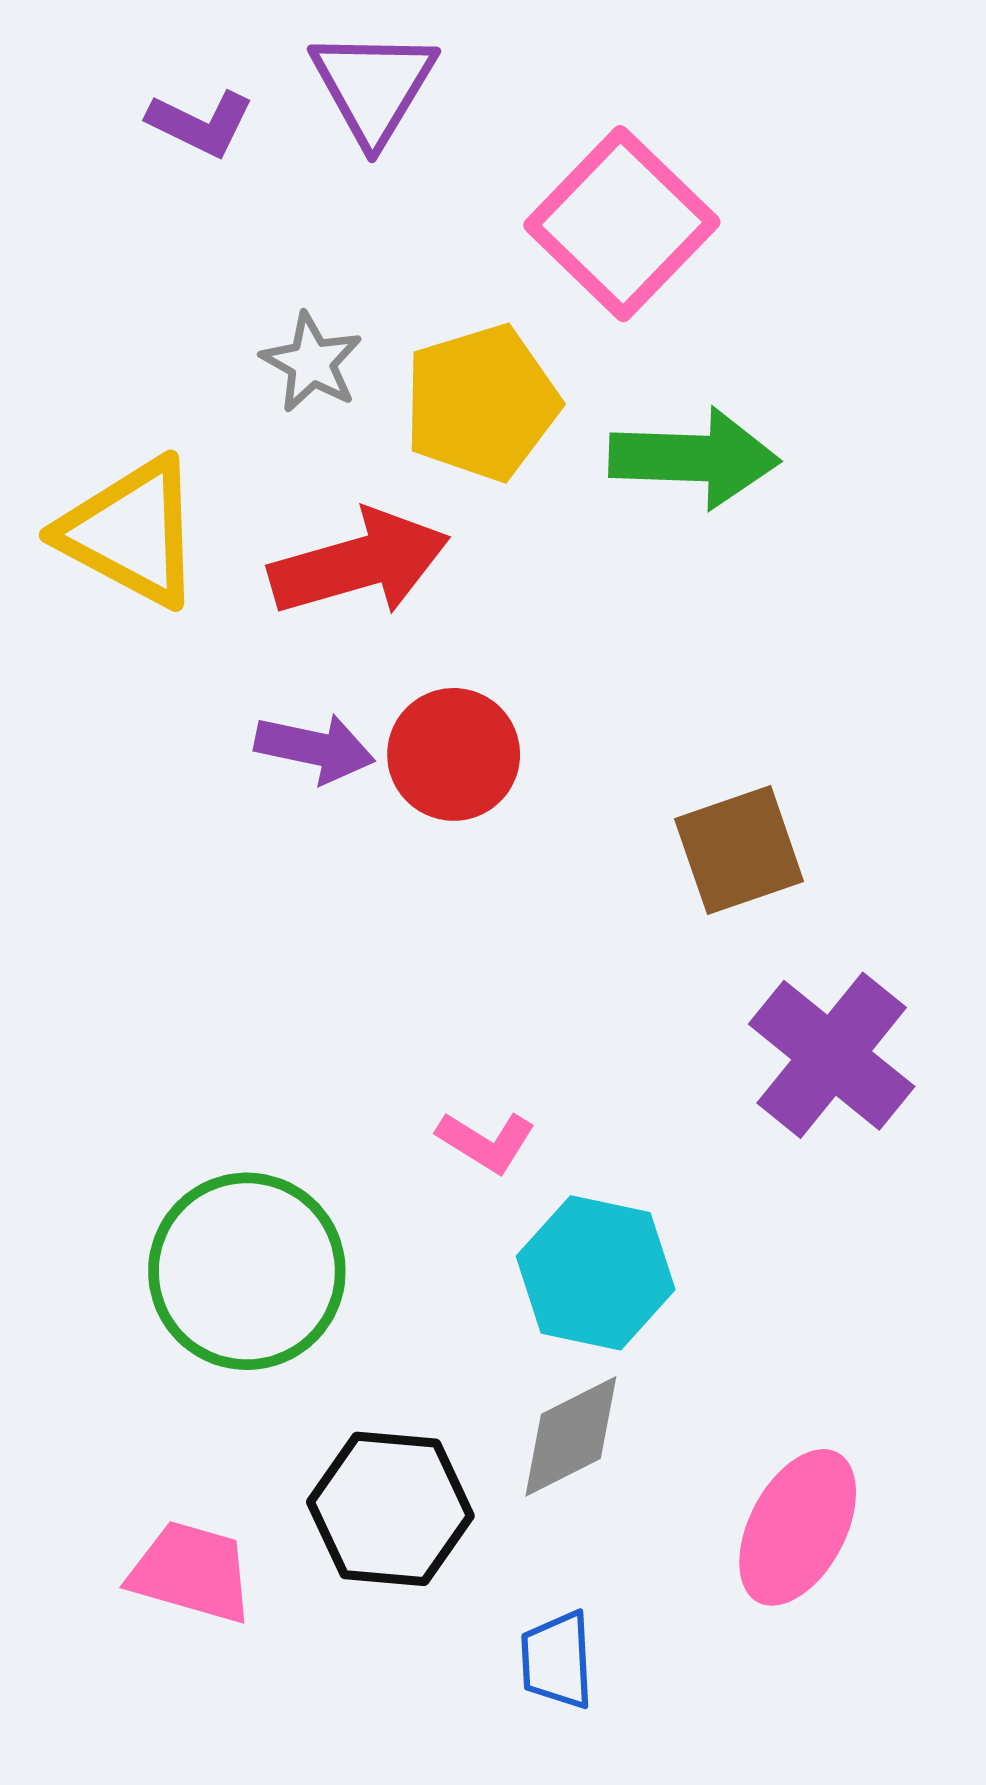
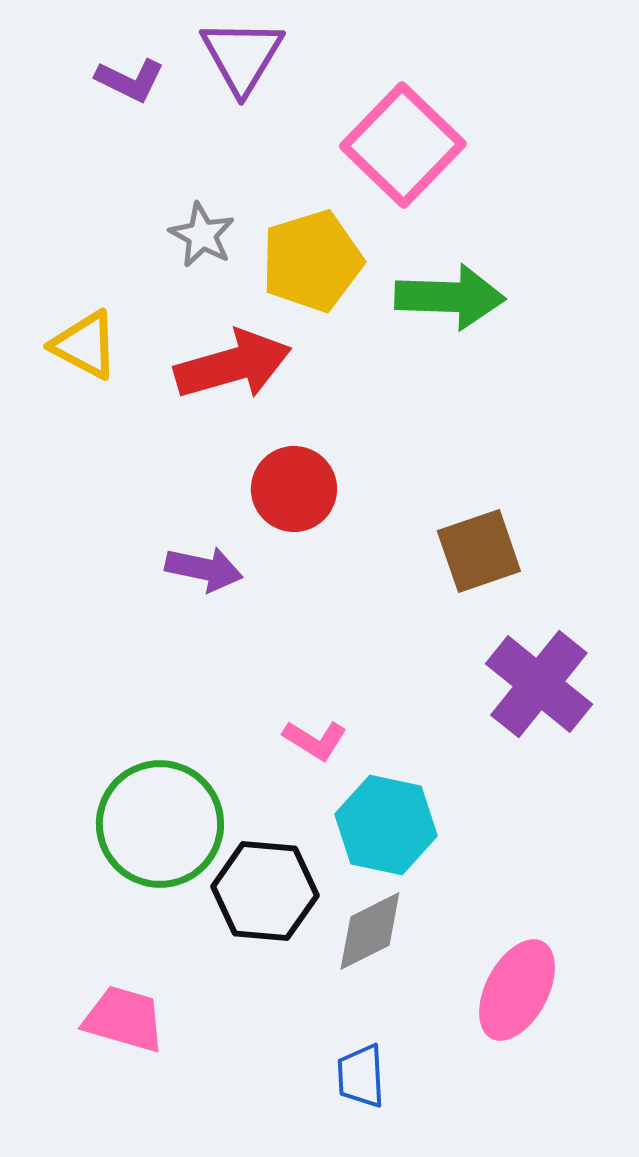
yellow triangle: (131, 532) -> (85, 345), size x0.7
purple arrow: (315, 748) -> (204, 569), moved
black hexagon: (390, 1509) -> (265, 891), moved

